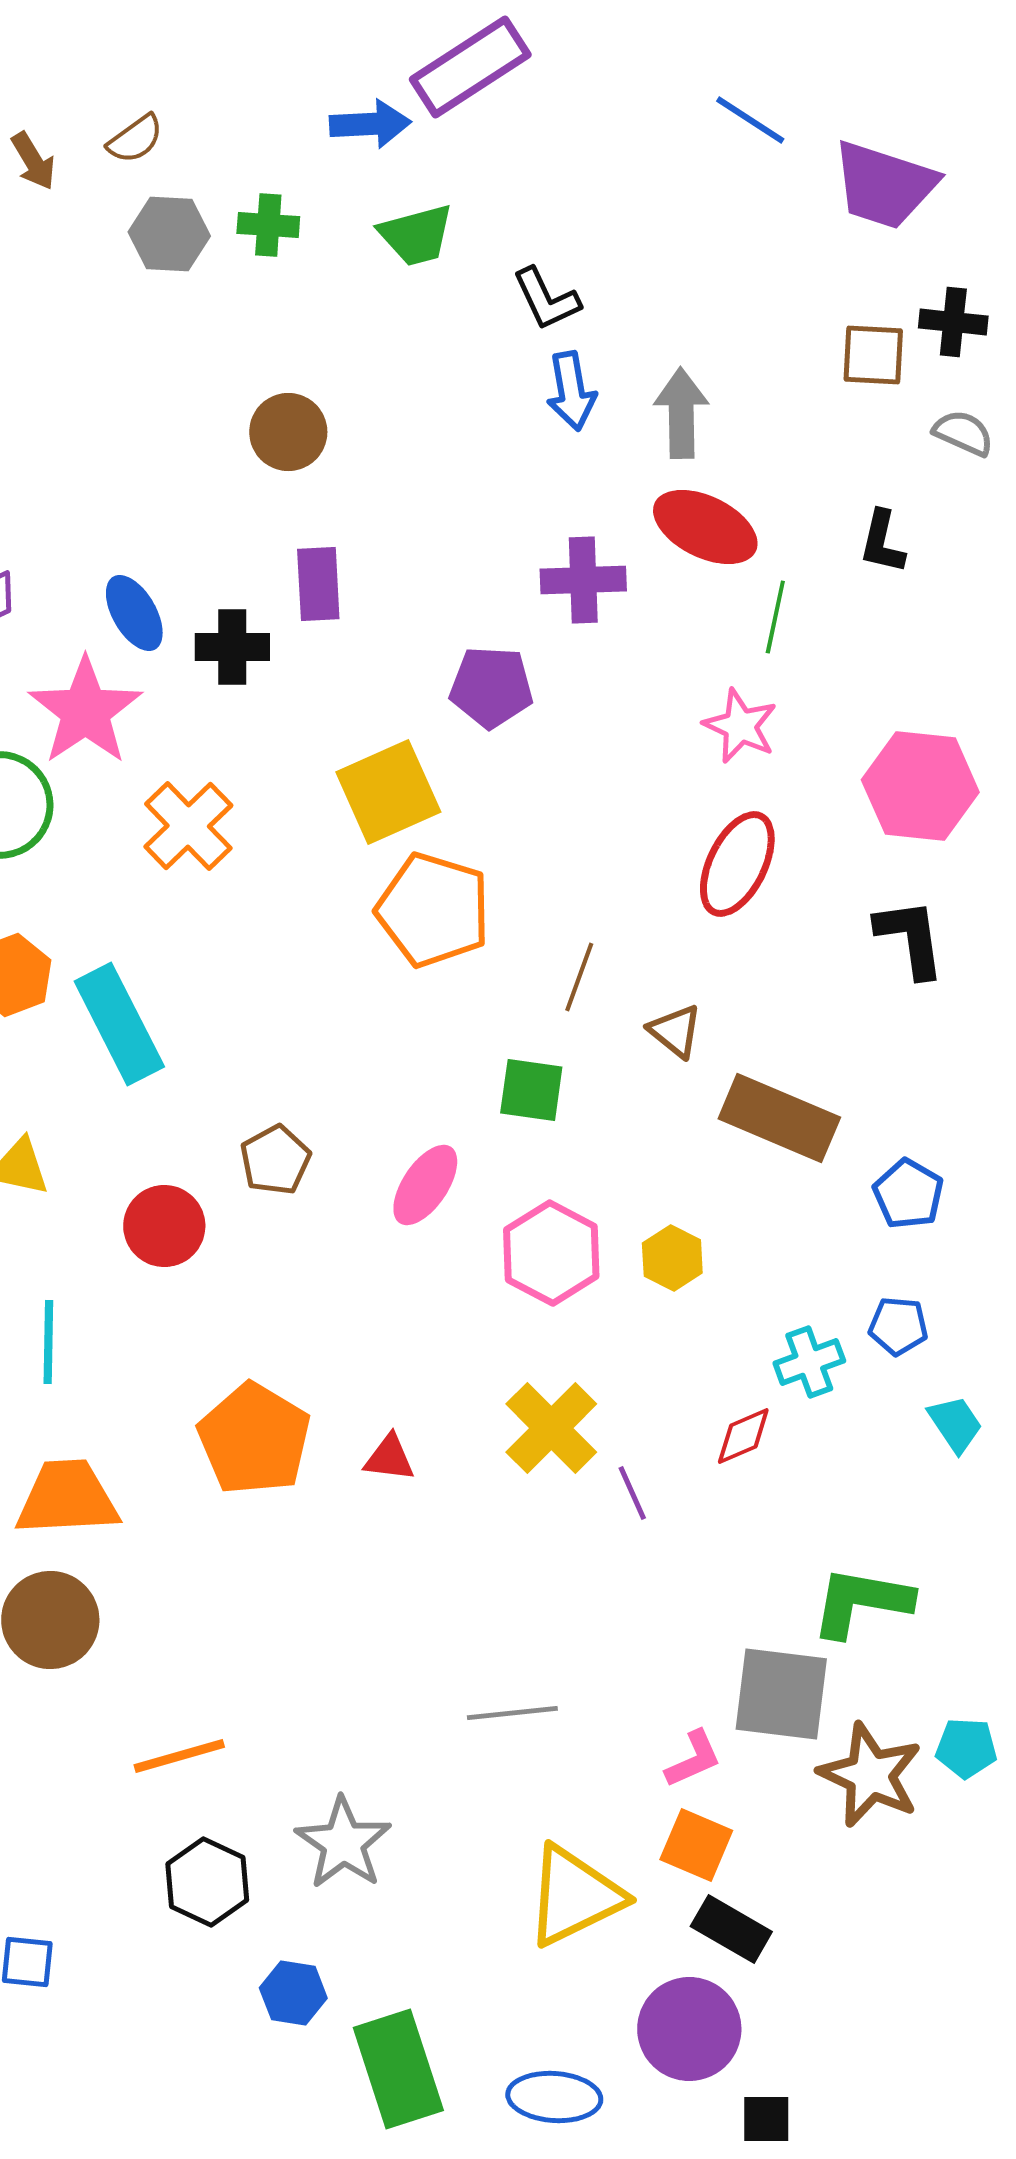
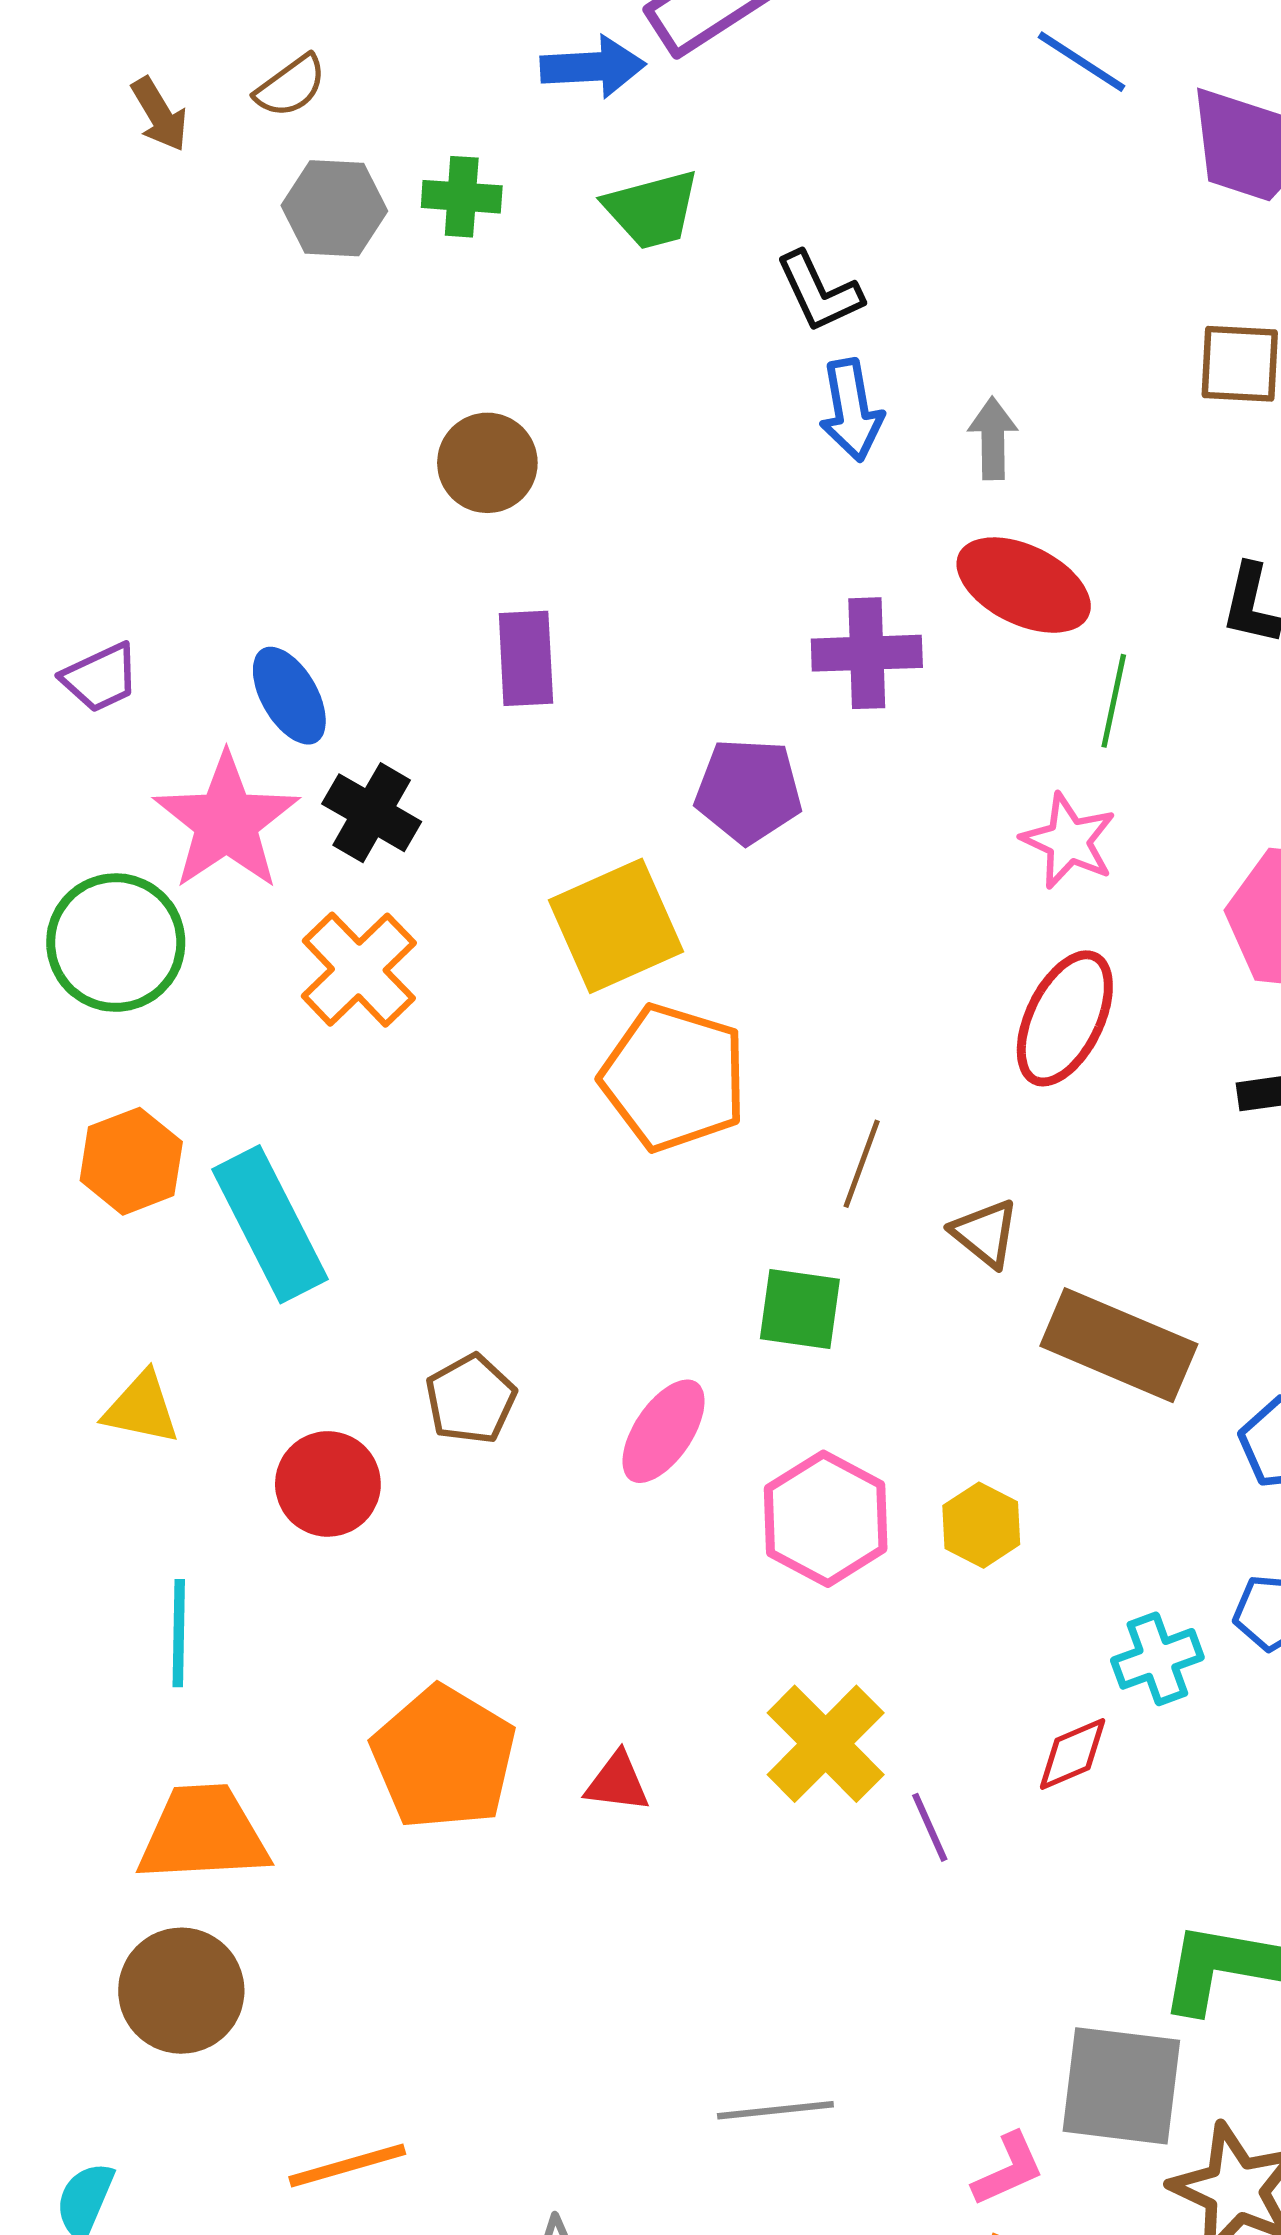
gray arrow: (681, 413) -> (993, 438), size x0.7
black cross: (232, 647) -> (372, 813), moved, turned 30

